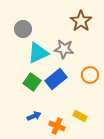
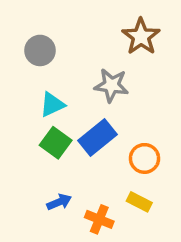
cyan triangle: (38, 53) -> (52, 104), moved, size x0.7
orange circle: (90, 75) -> (144, 158), moved

